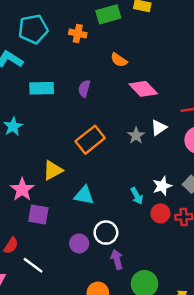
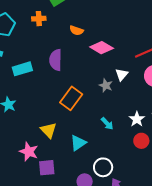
purple semicircle: (84, 89) -> (56, 60), size x1.5
yellow triangle: (53, 170) -> (49, 130), turned -30
cyan triangle: (84, 195) -> (78, 143), turned -30
cyan arrow: (137, 196) -> (107, 124), moved

